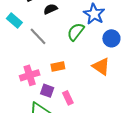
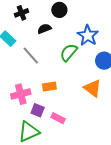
pink rectangle: (68, 98) -> (58, 118), turned -40

